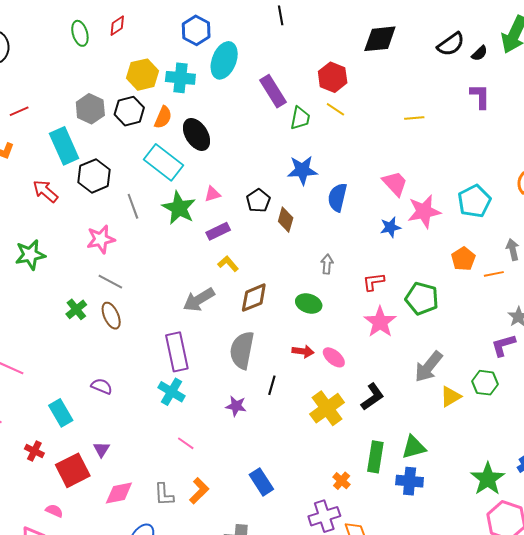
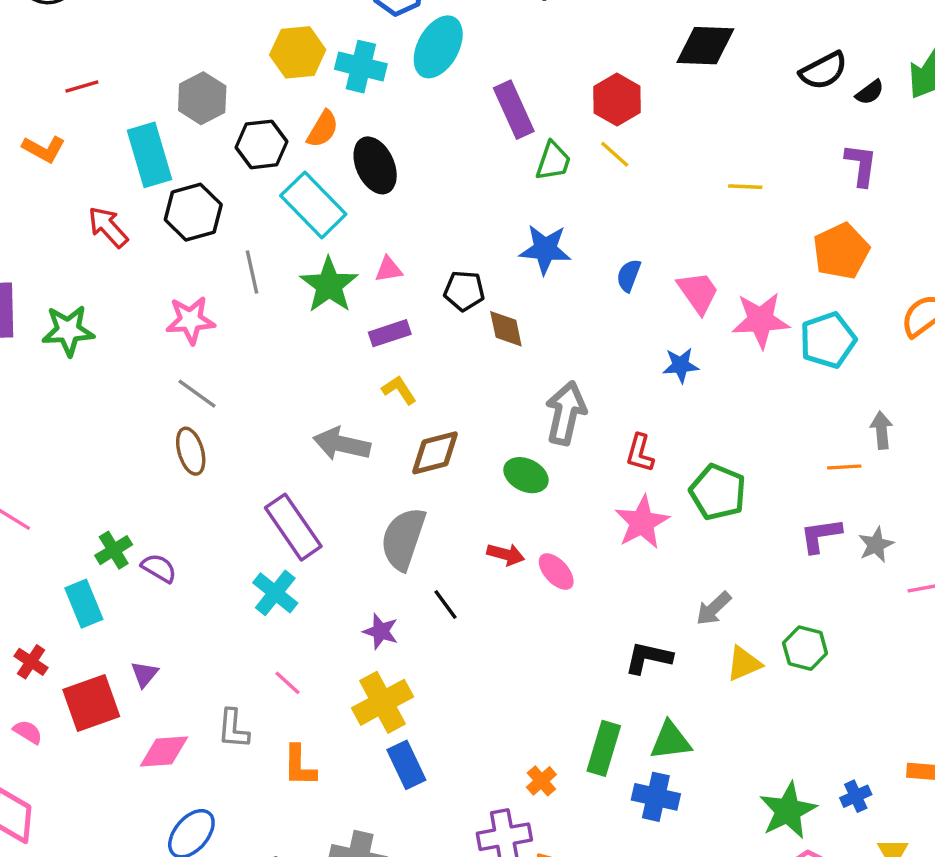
black hexagon: (129, 111) -> (262, 144), moved
blue semicircle: (337, 197) -> (629, 275), moved, size x0.7
black pentagon: (258, 201) -> (464, 291), turned 30
pink star: (424, 211) -> (761, 320), moved
brown diamond: (286, 220) -> (506, 329), turned -35
orange pentagon: (463, 259) -> (841, 251), moved, size x1.4
gray arrow: (327, 264) -> (566, 413), size x1.8
red L-shape: (373, 282) -> (640, 453), turned -75
gray arrow: (199, 300) -> (342, 444), turned 36
green cross: (76, 309) -> (114, 550), moved
purple L-shape: (503, 345) -> (821, 535), moved
purple rectangle: (177, 352) -> (293, 527), turned -30
gray arrow: (429, 367) -> (714, 608), size x0.7
black line: (272, 385) -> (446, 604), turned -60
black L-shape: (372, 397) -> (648, 658), moved, turned -140
yellow cross: (327, 408) -> (382, 702), moved
orange L-shape: (199, 491) -> (299, 766), turned 128
gray L-shape: (164, 495) -> (233, 729), moved
pink semicircle: (54, 511) -> (28, 732), moved

